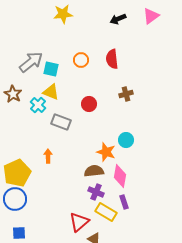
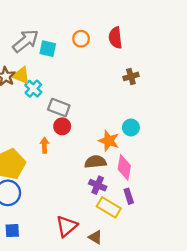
yellow triangle: (51, 92) -> (21, 75), moved
red circle: (89, 104) -> (62, 126), moved
red triangle: (79, 222) -> (67, 226), moved

